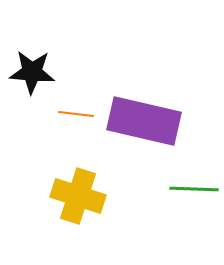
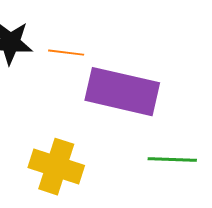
orange line: (76, 114) -> (66, 53), moved

